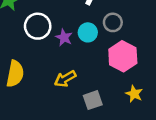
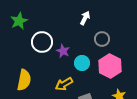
cyan circle: (88, 32) -> (82, 63), moved

